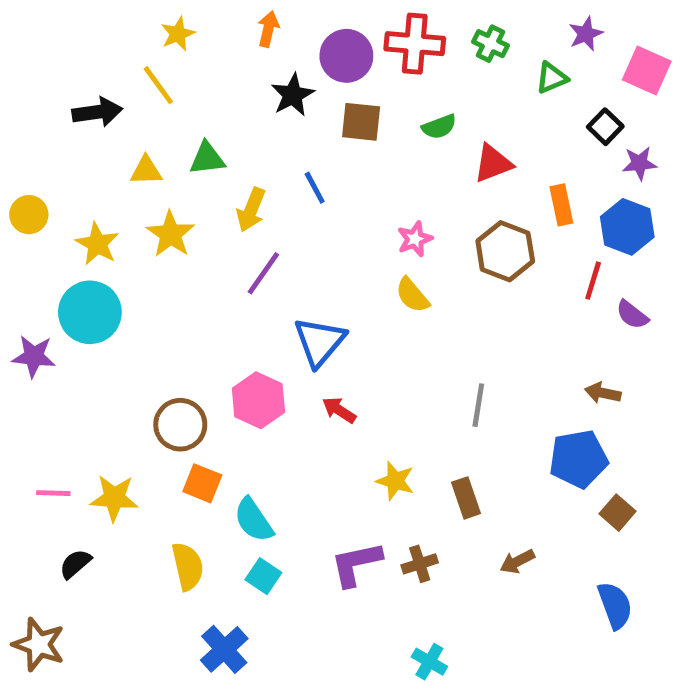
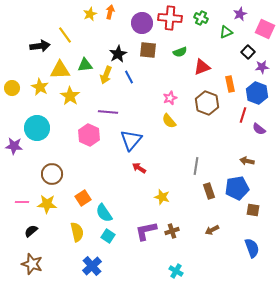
yellow star: (178, 34) -> (90, 14), moved
black star: (293, 95) -> (118, 54), moved
yellow triangle: (146, 171) -> (60, 70), size x1.5
yellow arrow: (251, 210) -> (106, 75), moved
yellow star: (97, 244) -> (40, 87), moved
purple line: (263, 273) -> (108, 112), turned 60
pink hexagon: (258, 400) -> (89, 135), moved
brown circle: (180, 425) -> (52, 174), moved
orange square: (202, 483) -> (83, 198), turned 35
brown rectangle: (466, 498) -> (209, 191), moved
brown square: (618, 513) -> (253, 210), turned -32
brown star: (39, 644) -> (32, 264), moved

